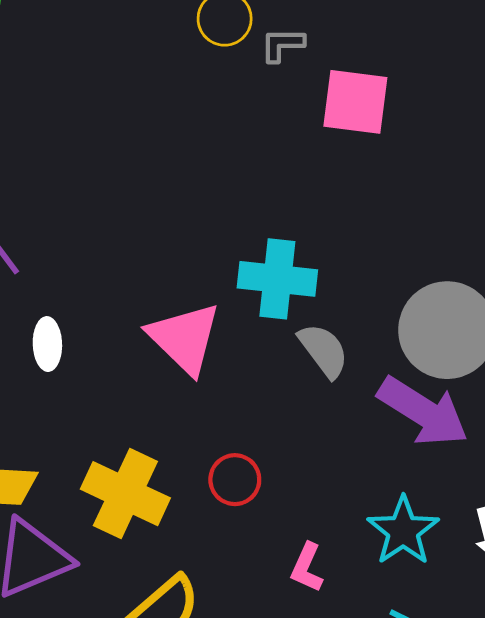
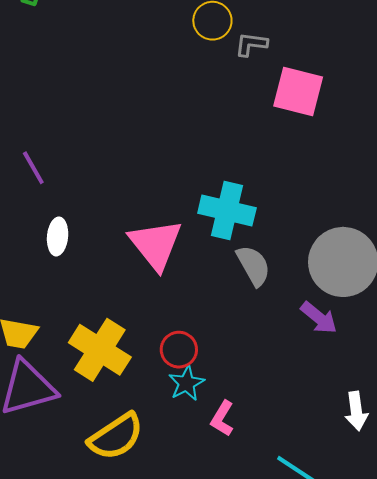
purple arrow: (423, 412) -> (319, 318), size x0.6
cyan star: (403, 531) -> (187, 383), moved, size x0.7

